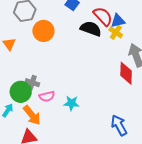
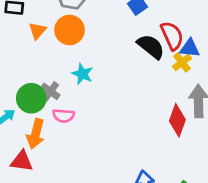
orange circle: (43, 31) -> (70, 30), moved
cyan star: (71, 103) -> (82, 74), moved
orange arrow: (32, 115) -> (36, 134), turned 35

